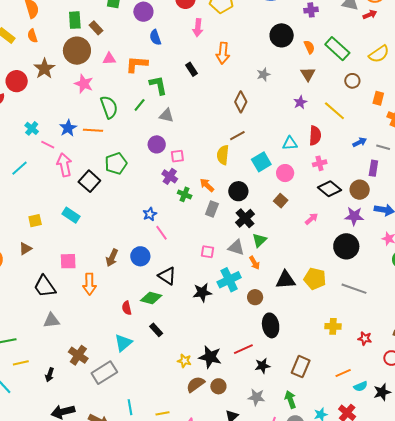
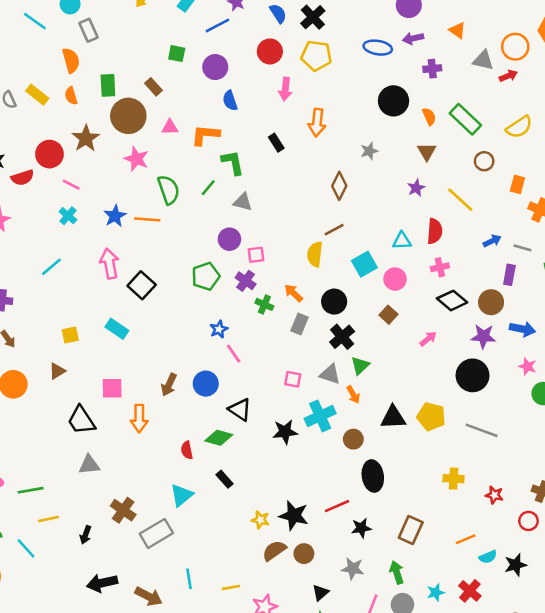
green rectangle: (75, 20) -> (108, 85), moved
pink line: (48, 145) -> (71, 185), moved
green pentagon: (116, 163) -> (206, 276), moved

